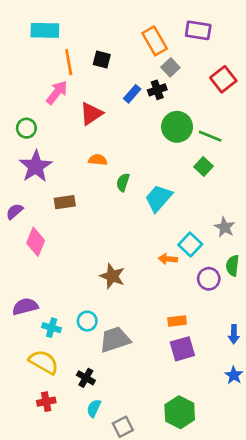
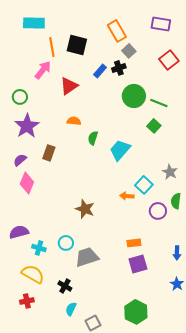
purple rectangle: (198, 30) -> (161, 24), moved
black square: (102, 59) -> (77, 45), size x1.5
brown rectangle: (65, 202) -> (49, 153), turned -63
purple semicircle: (15, 211) -> (20, 160), moved
red cross: (46, 402) -> (27, 301), moved

